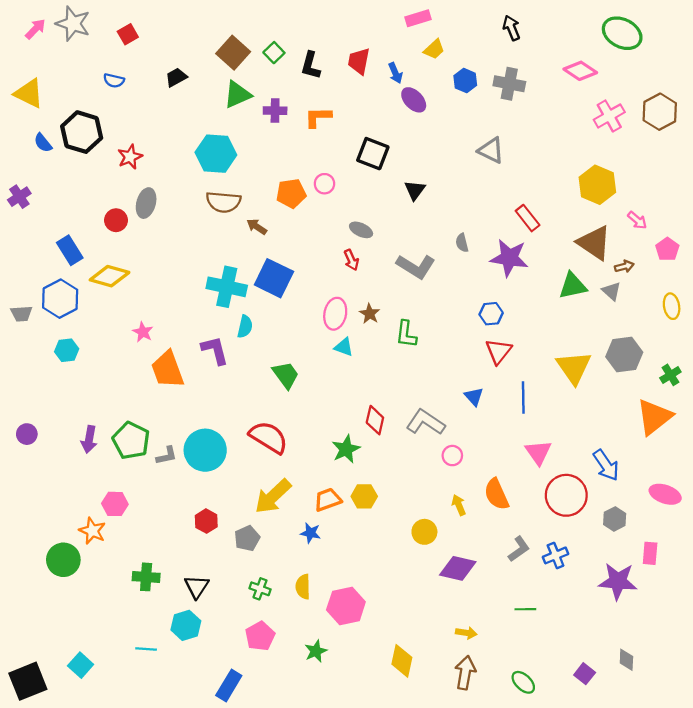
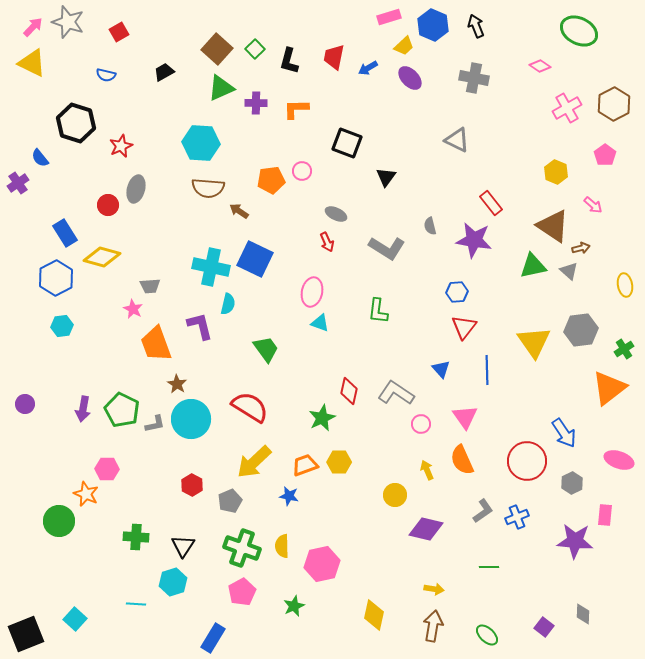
pink diamond: (580, 71) -> (540, 66), size x0.7
blue arrow: (395, 73) -> (368, 68), turned 84
blue hexagon: (465, 81) -> (433, 25), moved, size x1.4
yellow triangle: (29, 93) -> (32, 63), moved
purple ellipse: (414, 100) -> (410, 78), moved
blue semicircle: (43, 143) -> (40, 158), moved
yellow hexagon: (597, 185) -> (556, 172), size x0.7
pink pentagon: (667, 249) -> (605, 155), moved
gray trapezoid: (21, 314) -> (150, 286), moved
brown star: (370, 314) -> (177, 384), moved
pink triangle: (538, 452) -> (465, 417), moved
green cross: (260, 589) -> (242, 548), size x1.8

